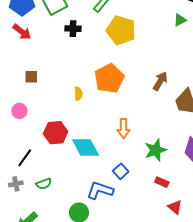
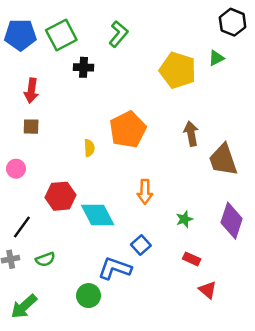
yellow pentagon: (121, 30) -> (178, 70), moved
red arrow: (22, 32) -> (31, 91), moved, turned 60
brown arrow: (160, 81) -> (191, 134), turned -42
green star: (156, 150) -> (184, 219), size x0.6

